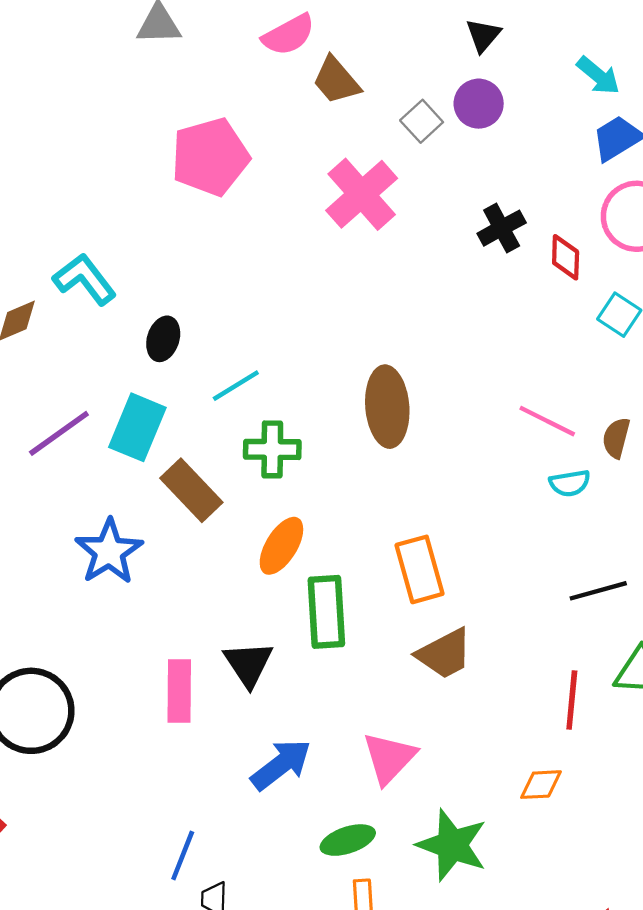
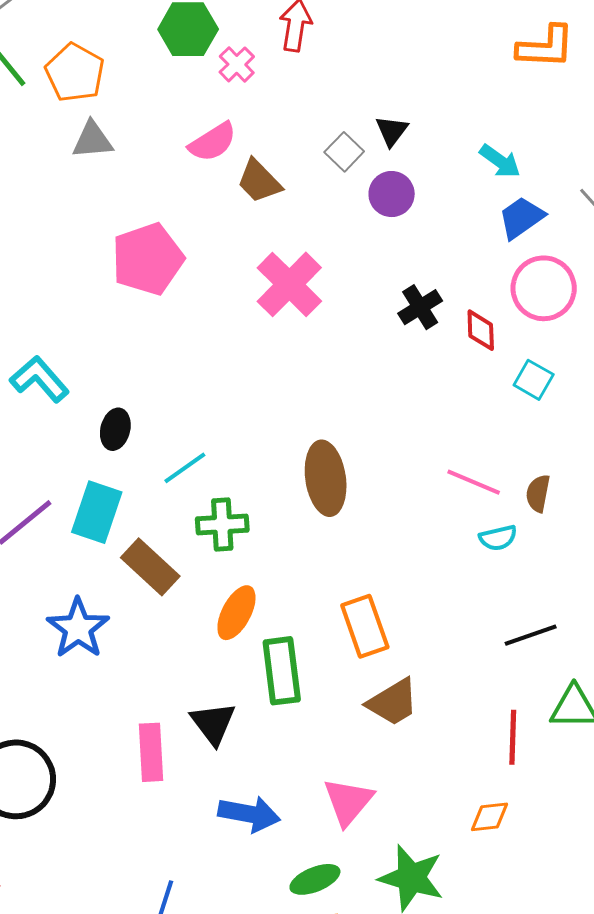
gray square: (422, 121) -> (344, 152), moved
blue arrow: (281, 765) -> (249, 814), turned 52

